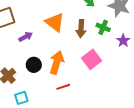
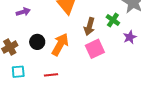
brown arrow: (81, 29) -> (89, 26), moved
purple arrow: (26, 37) -> (23, 12), moved
red line: (63, 87) -> (51, 75), moved

